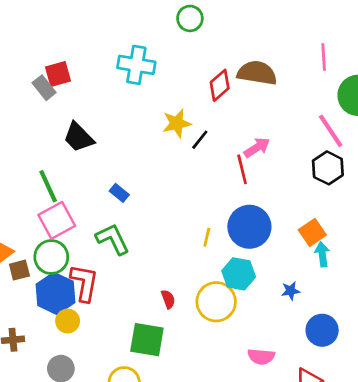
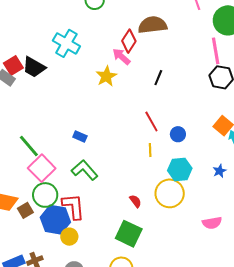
cyan cross: (136, 65) -> (66, 43), turned 36
pink line: (331, 131) -> (216, 51), turned 40
black trapezoid: (79, 137) -> (34, 67), moved
black line: (200, 140) -> (158, 78), moved
pink arrow: (257, 148) -> (121, 57), moved, turned -90
red line: (242, 169) -> (151, 121), moved
blue circle: (249, 227) -> (178, 134), size x0.5
green square: (147, 340) -> (129, 234), turned 32

